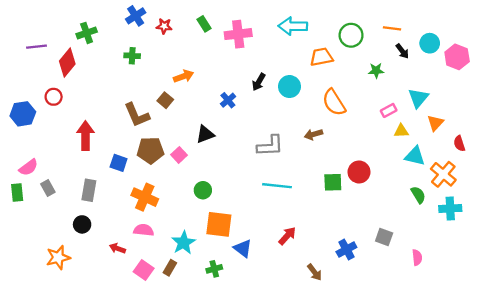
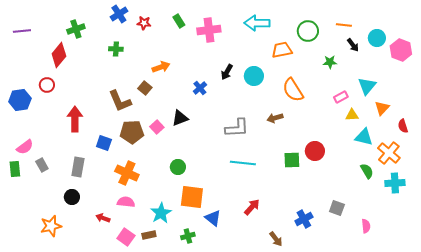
purple line: (36, 47) -> (22, 31), moved
pink square: (179, 155) -> (157, 127), moved
brown rectangle: (170, 268) -> (149, 235), turned 48

